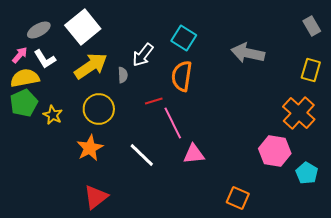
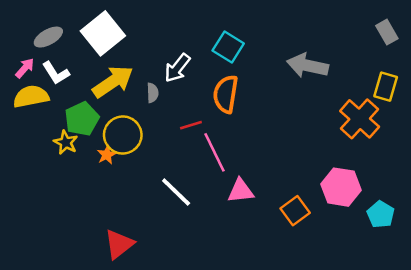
green pentagon: (24, 103) -> (82, 119), moved
orange cross: (299, 113) -> (360, 119), moved
orange star: (90, 148) -> (107, 155), moved, size x0.6
orange square: (238, 198) -> (295, 211), moved, turned 30

